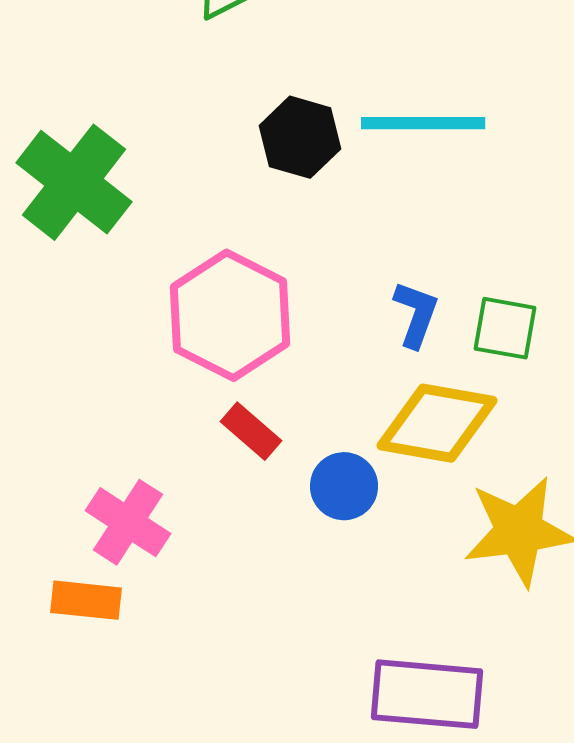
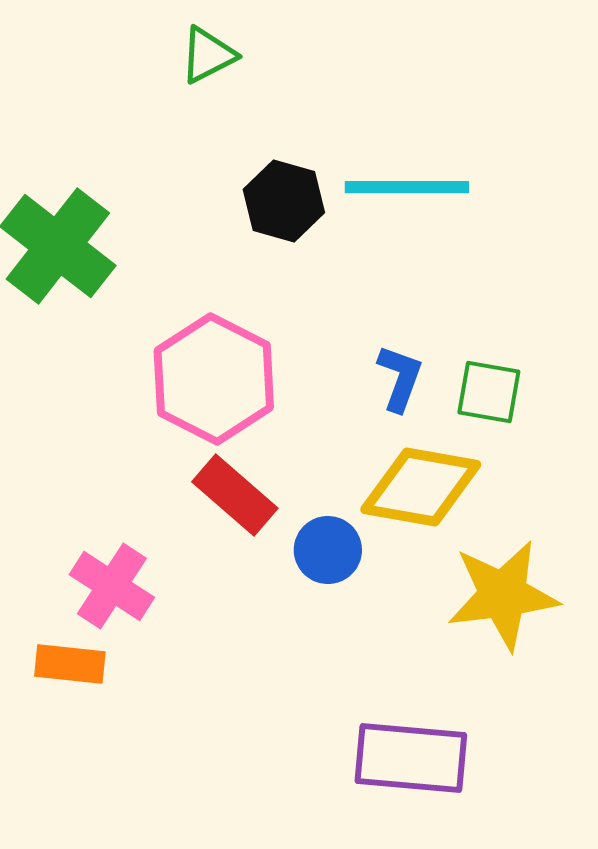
red rectangle: (251, 431) -> (235, 495), size x1.4

